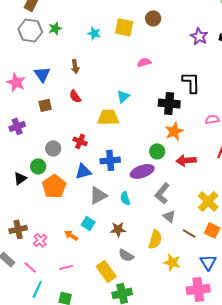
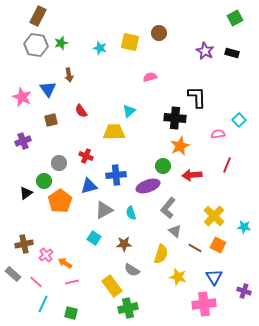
brown arrow: (75, 66) -> (69, 75), moved
orange arrow: (71, 235) -> (65, 263), moved

